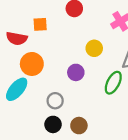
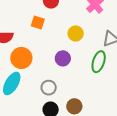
orange square: (40, 24) -> (38, 22), moved, turned 32

